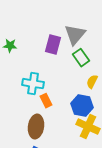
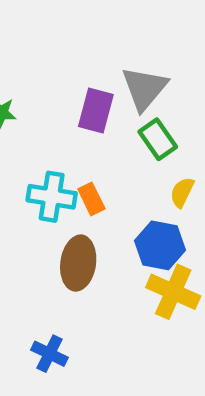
orange rectangle: (46, 101) -> (91, 199), moved
brown ellipse: (36, 127) -> (78, 263), moved

